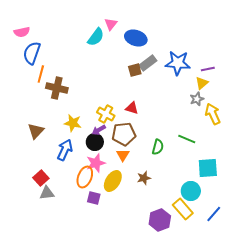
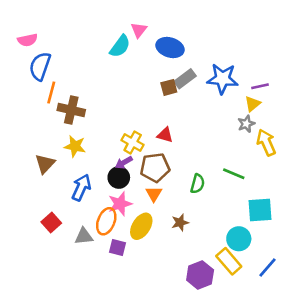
yellow star: (73, 123) -> (75, 146), moved
gray triangle: (47, 193) -> (84, 236), moved

